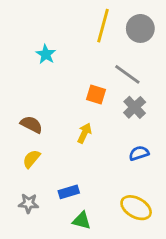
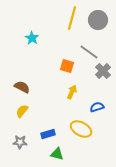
gray cross: (135, 107) -> (103, 71), moved
yellow arrow: (84, 133) -> (72, 92), moved
yellow ellipse: (136, 208) -> (81, 129), moved

